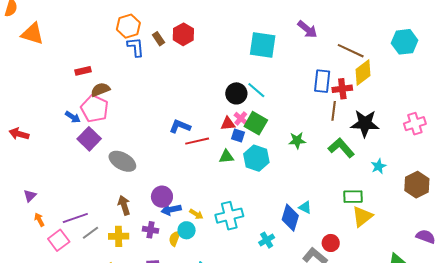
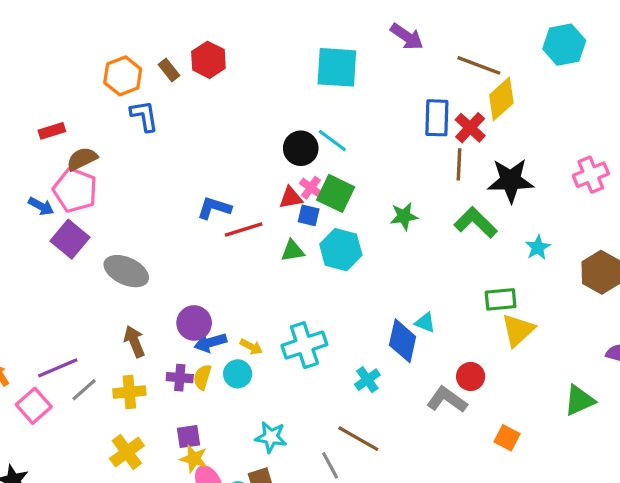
orange hexagon: (128, 26) -> (123, 76), moved
blue L-shape: (136, 47) -> (144, 116), moved
red cross: (342, 89) -> (470, 128), turned -36
yellow semicircle: (175, 238) -> (202, 377), moved

